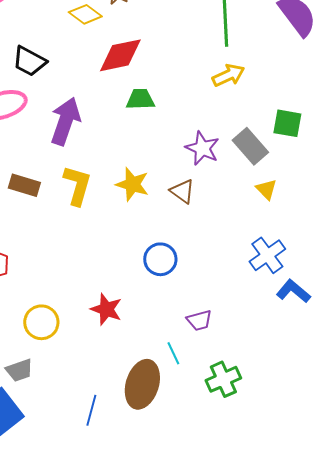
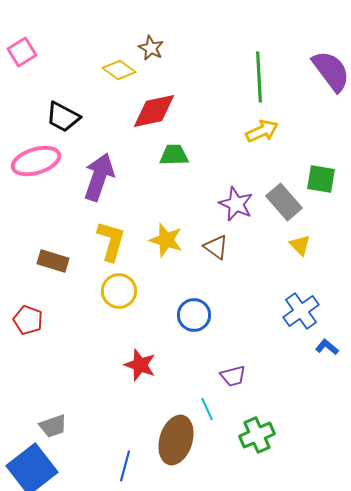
brown rectangle: (24, 185) -> (53, 261), moved
blue L-shape: (293, 291) -> (327, 347), size x0.7
yellow circle: (41, 322) -> (119, 291), moved

